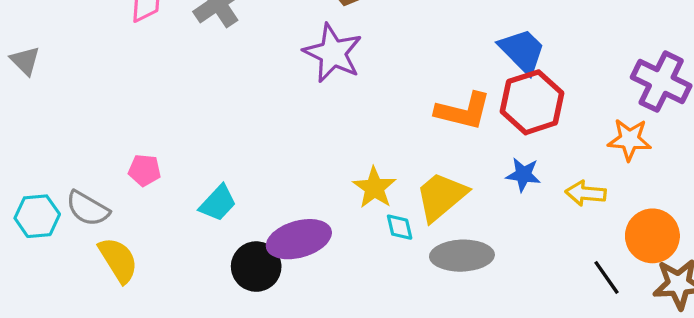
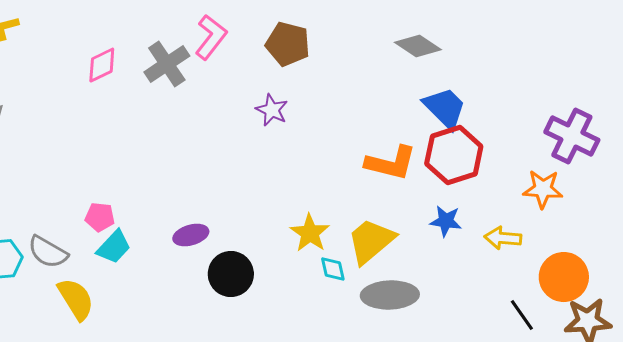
purple star: (333, 53) -> (272, 110), size x0.6
cyan trapezoid: (218, 203) -> (114, 247), moved
purple ellipse: (299, 239) -> (191, 235), moved, size x0.6
black circle: (256, 267) -> (231, 274), moved

